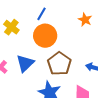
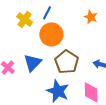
yellow cross: (11, 27) -> (25, 19), moved

